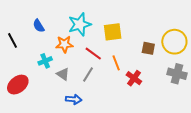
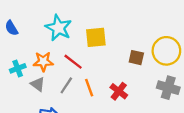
cyan star: (80, 24) -> (58, 28), turned -30
orange star: (64, 44) -> (43, 62), moved
orange line: (116, 63) -> (89, 88), moved

